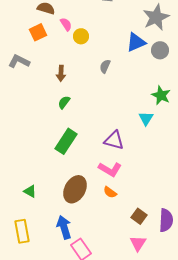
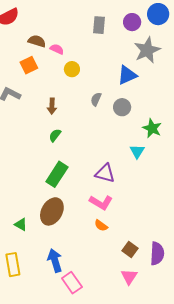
pink semicircle: (66, 24) -> (57, 49), moved, turned -32
gray circle: (160, 50) -> (122, 107), moved
brown ellipse: (75, 189) -> (52, 211), moved

